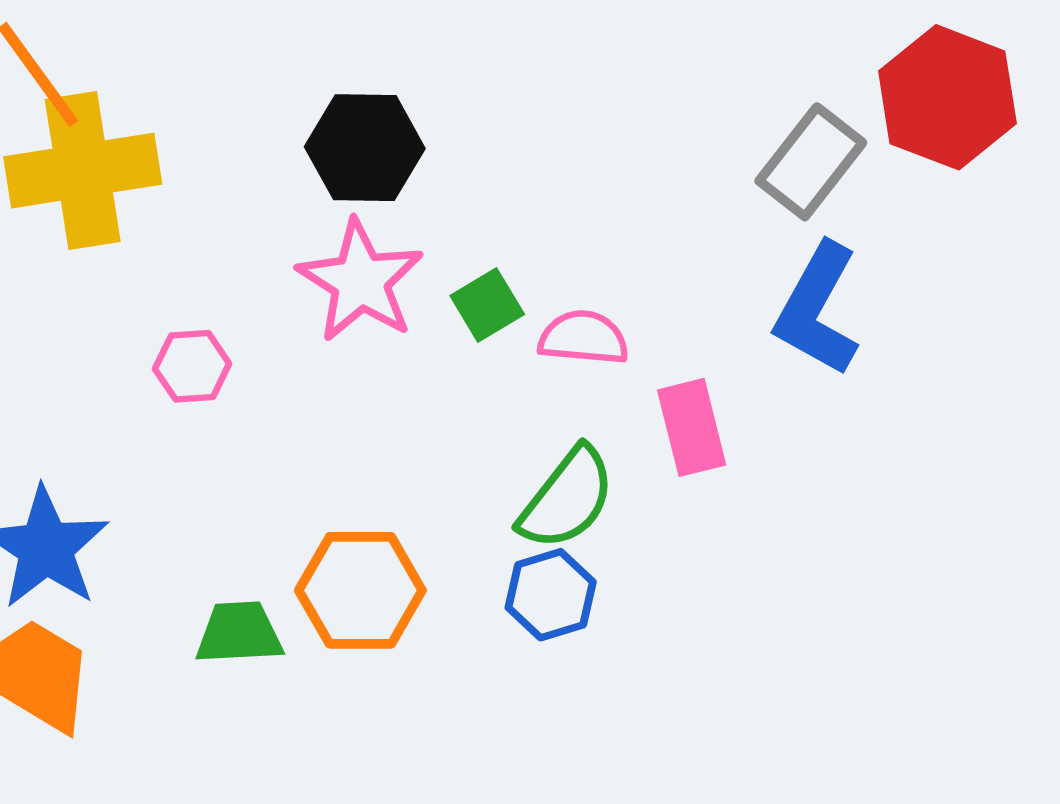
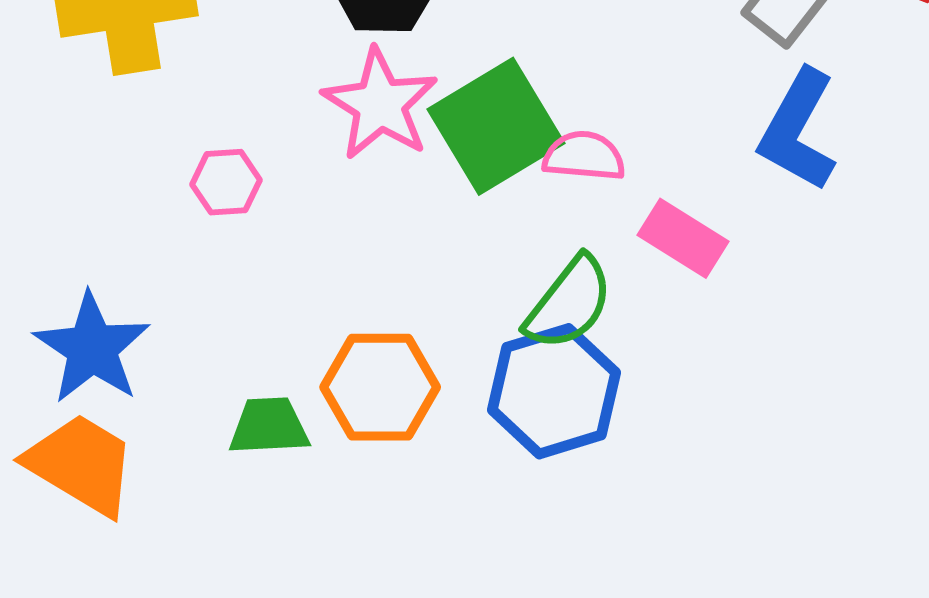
green square: (487, 305) -> (496, 126), size x2.0
pink rectangle: (692, 427) -> (683, 238), turned -44
blue hexagon: (551, 595) -> (554, 391), size x1.6

